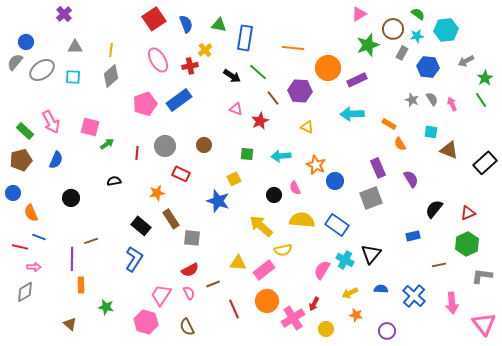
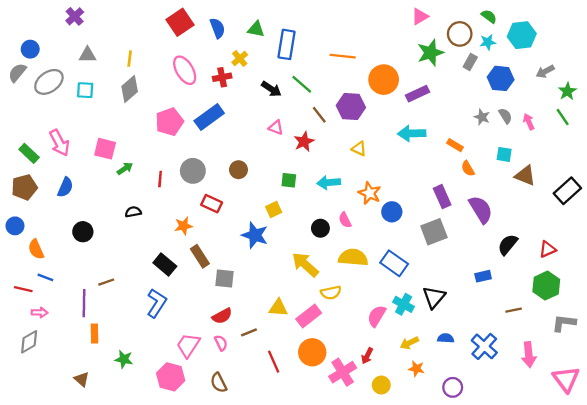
purple semicircle: (411, 179) -> (481, 209), size x1.4

